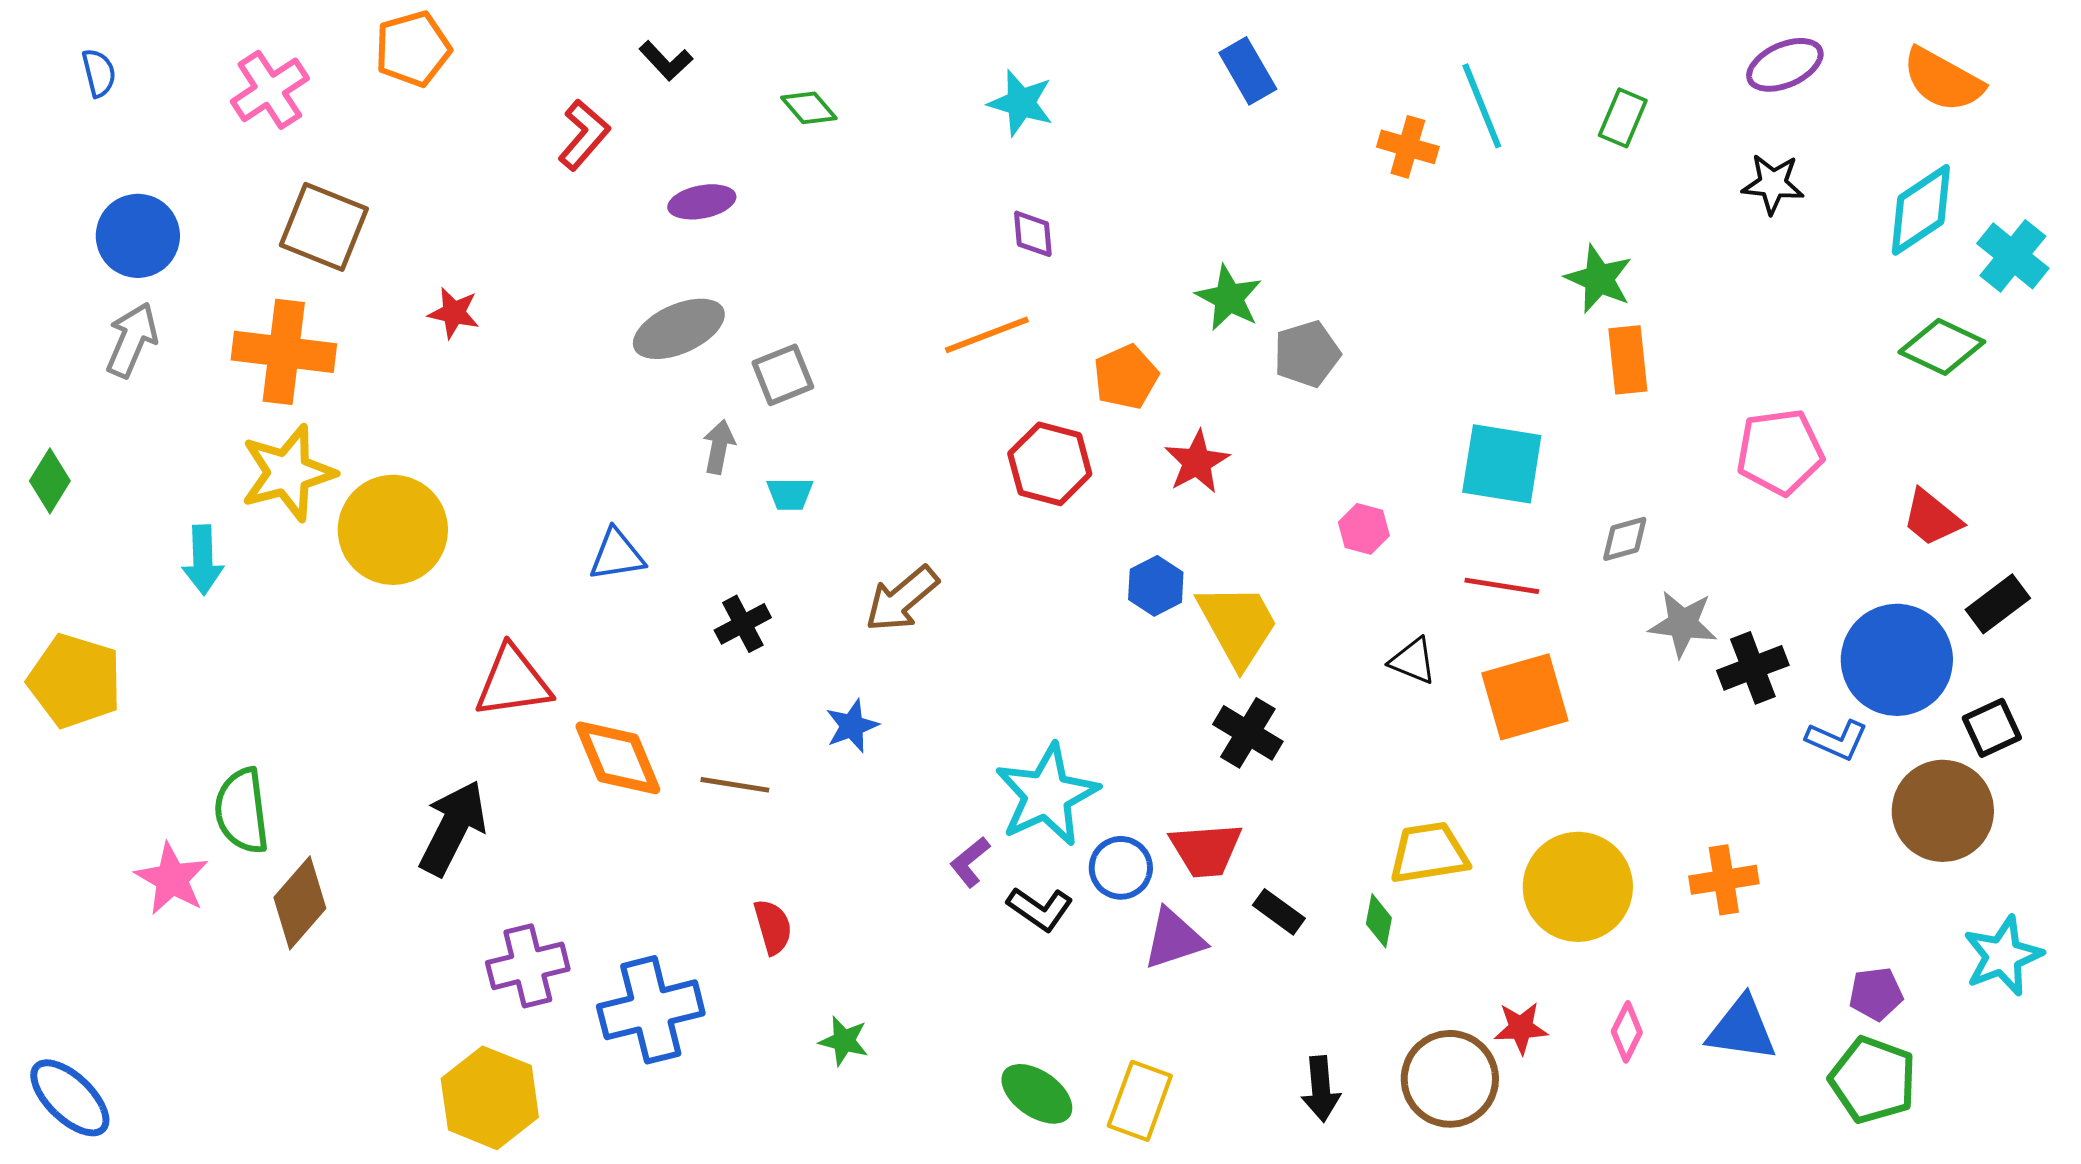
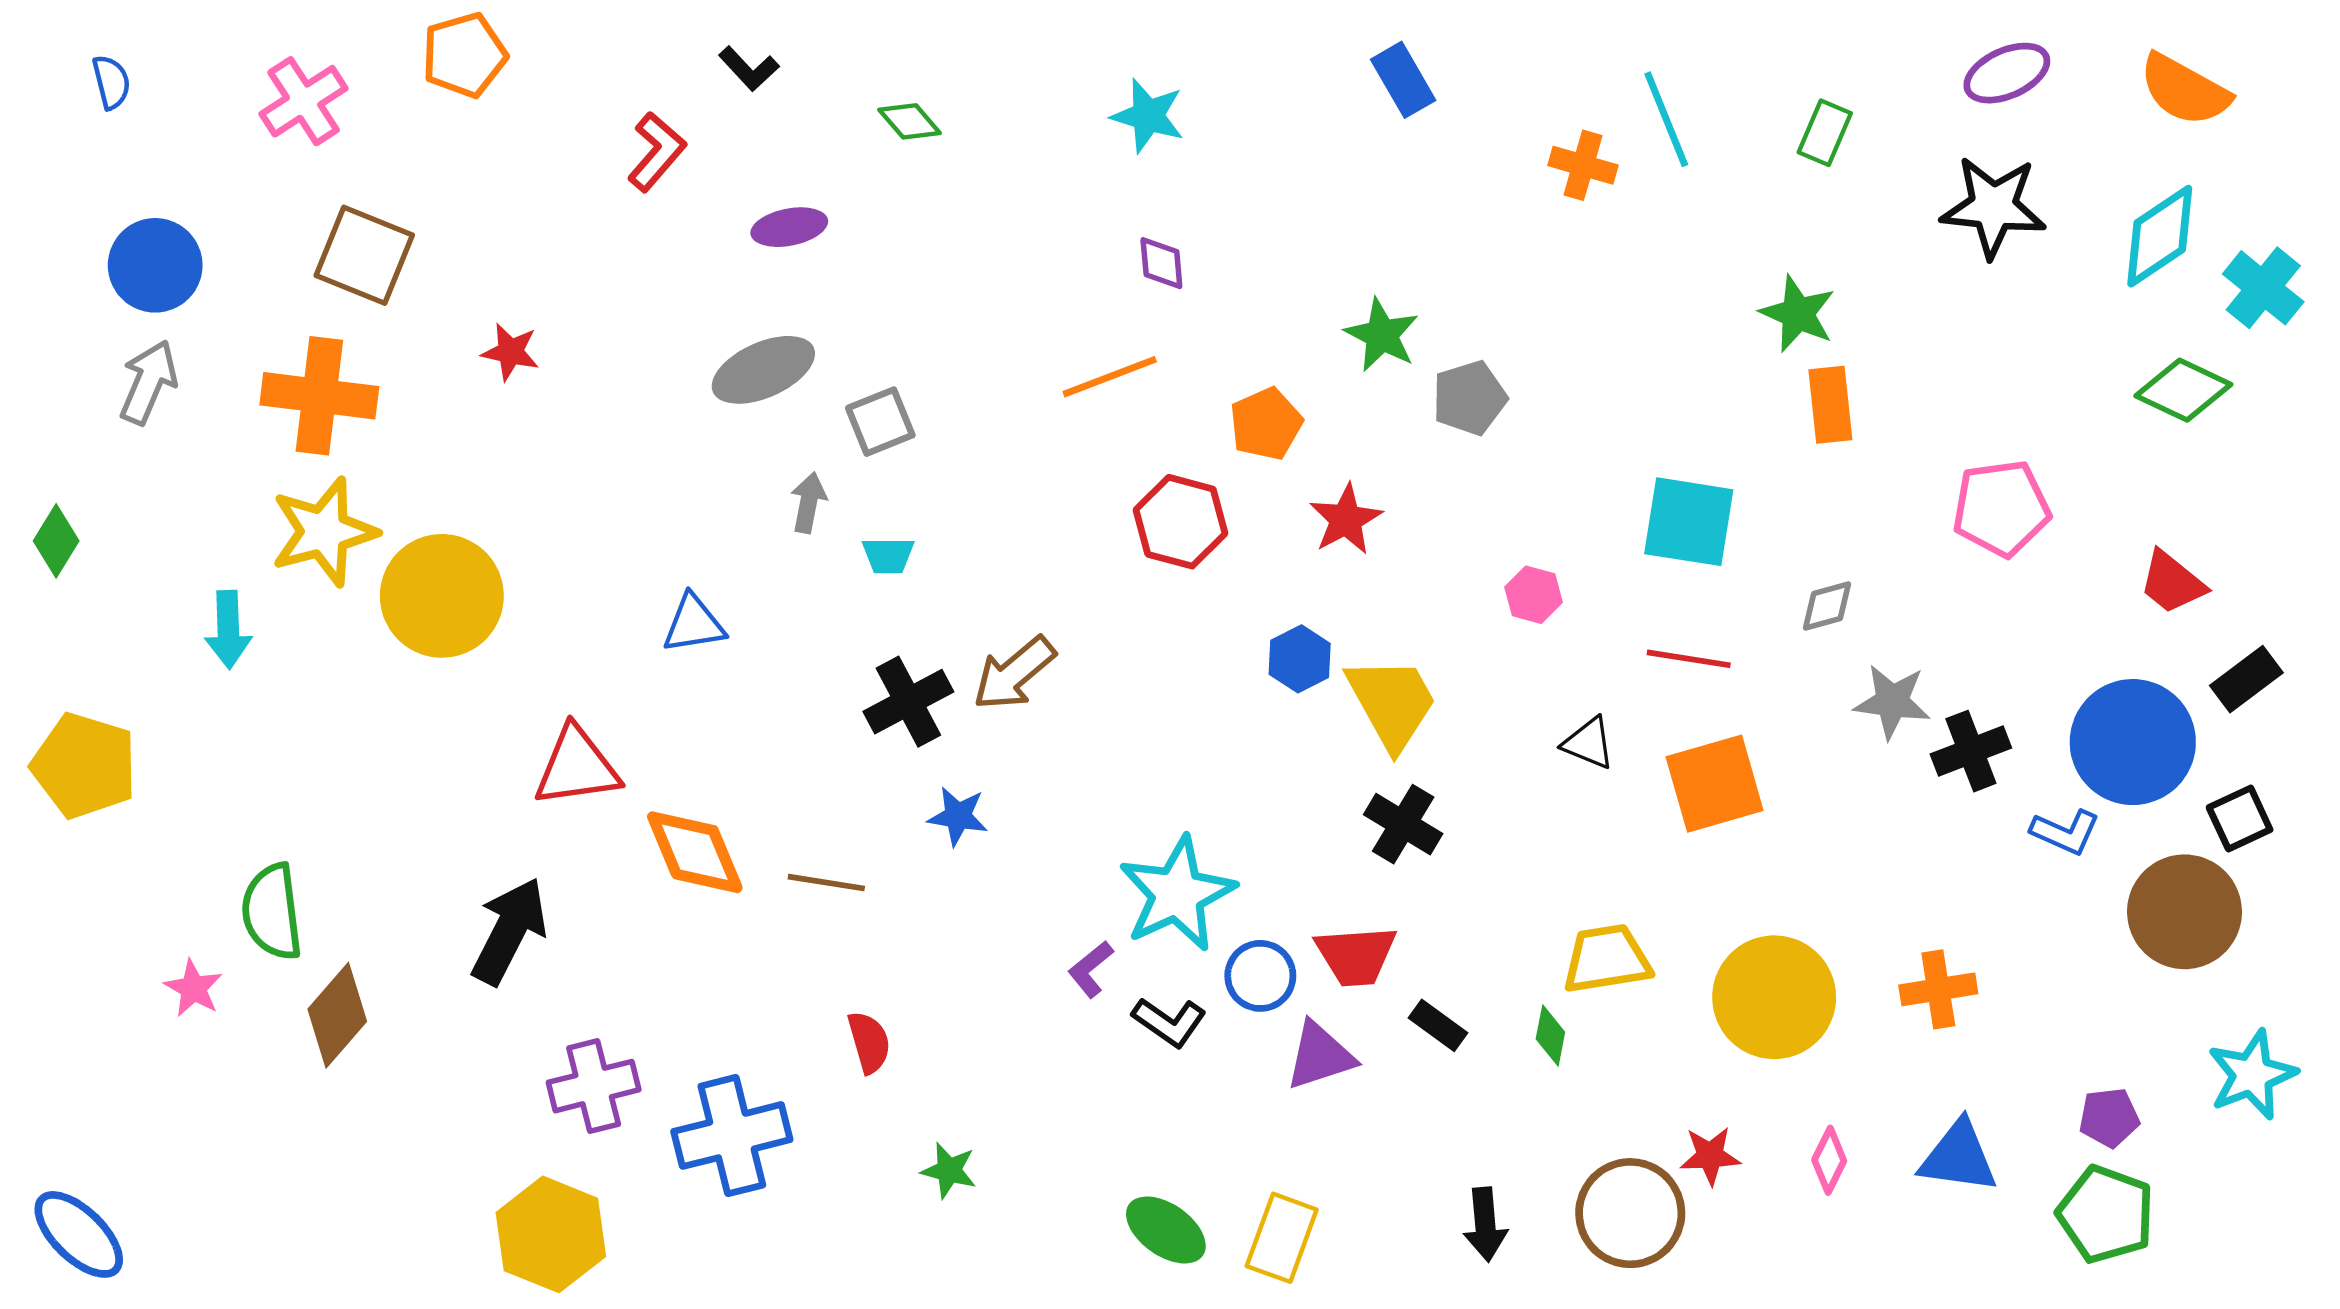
black star: (1773, 184) -> (1993, 207), size x1.5
black cross: (743, 624) -> (908, 702), moved, size x1.4
blue star: (852, 726) -> (958, 816), turned 30
pink star: (172, 879) -> (193, 988), size x0.7

